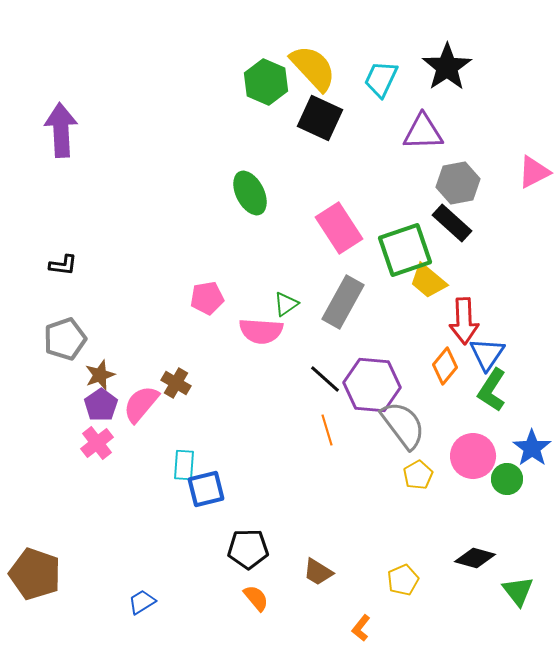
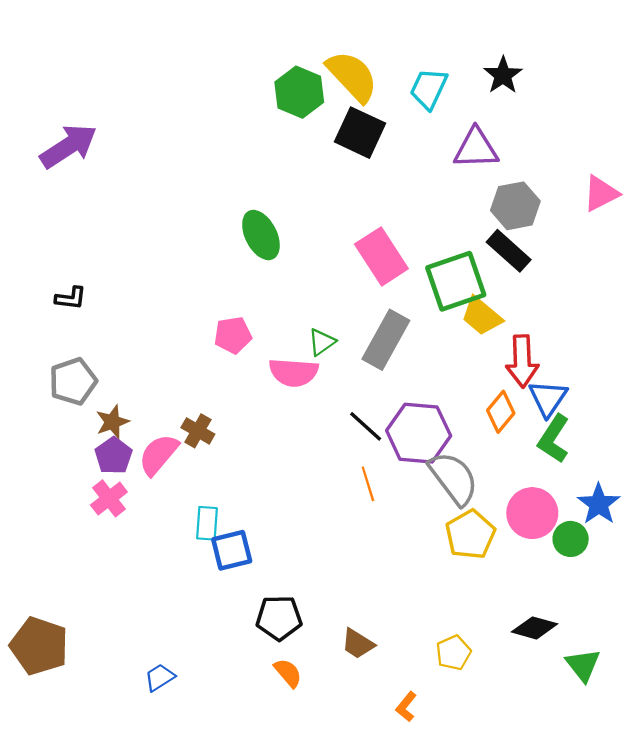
black star: (447, 67) -> (503, 75), size x0.7
purple arrow: (61, 130) -> (68, 146), turned 60
green ellipse: (250, 193) -> (261, 235), moved
yellow pentagon: (418, 475) -> (470, 534), size x1.5

